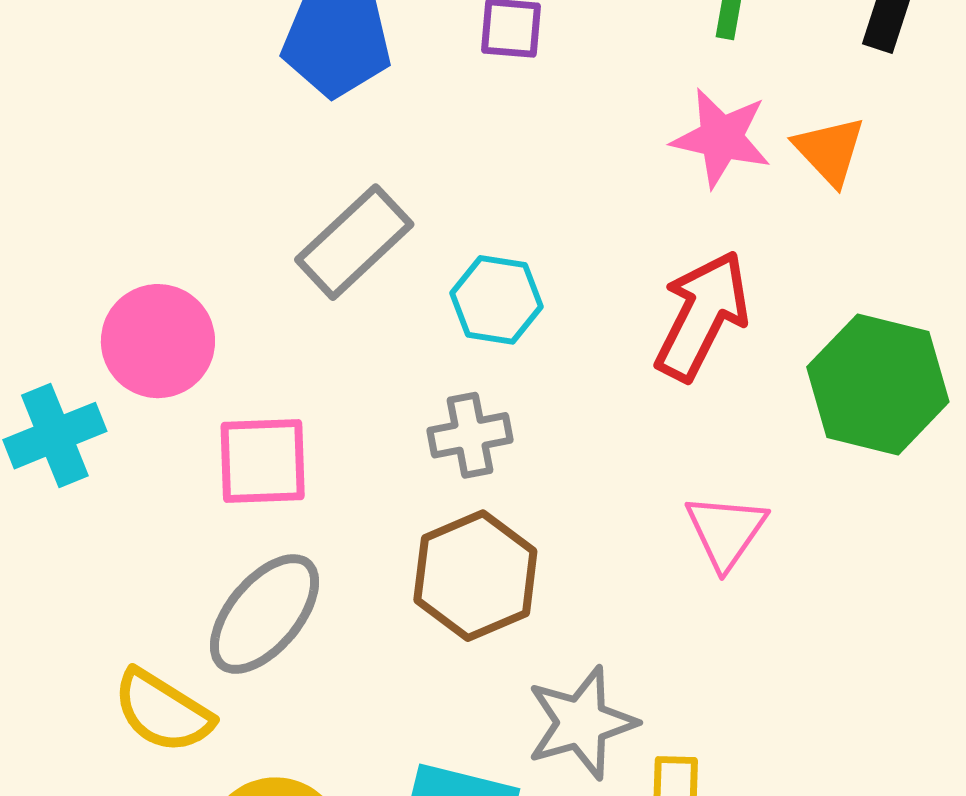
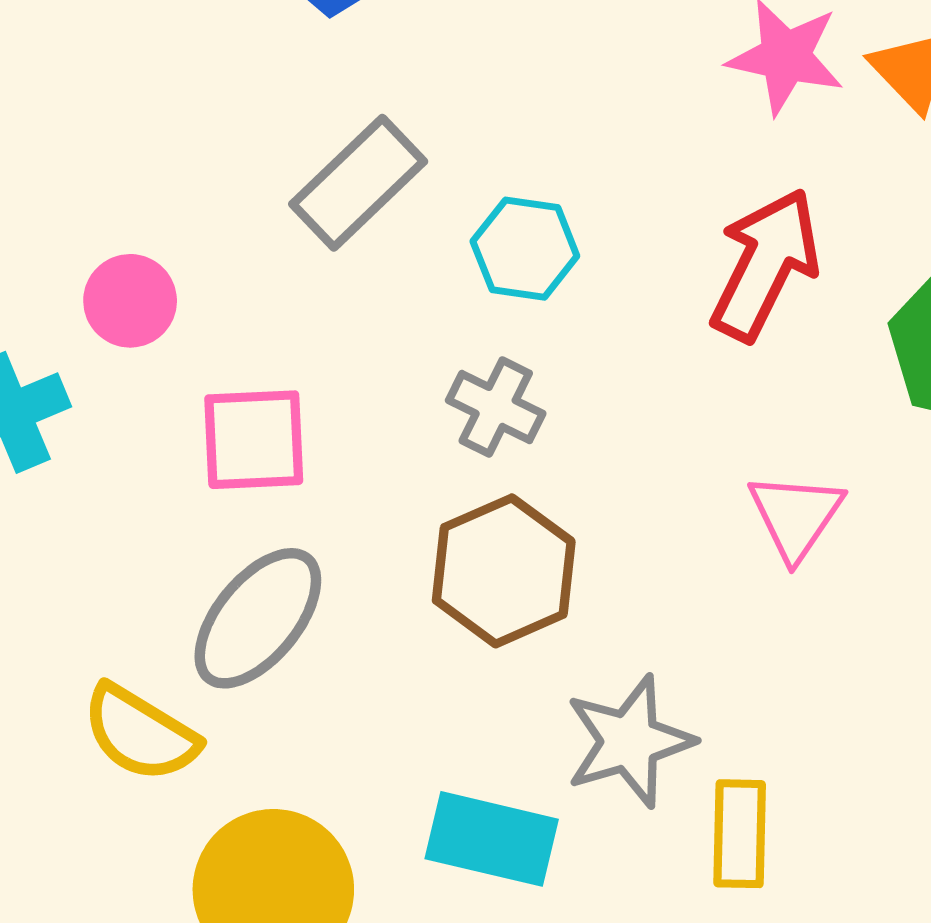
pink circle: (158, 341) -> (130, 301), size x0.7
gray cross: (470, 435) -> (496, 407), turned 38

